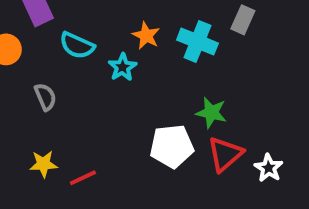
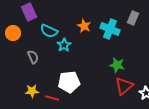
cyan star: (122, 67) -> (64, 45), moved
white pentagon: (172, 146) -> (69, 82), moved
red line: (83, 178) -> (52, 98), turned 40

